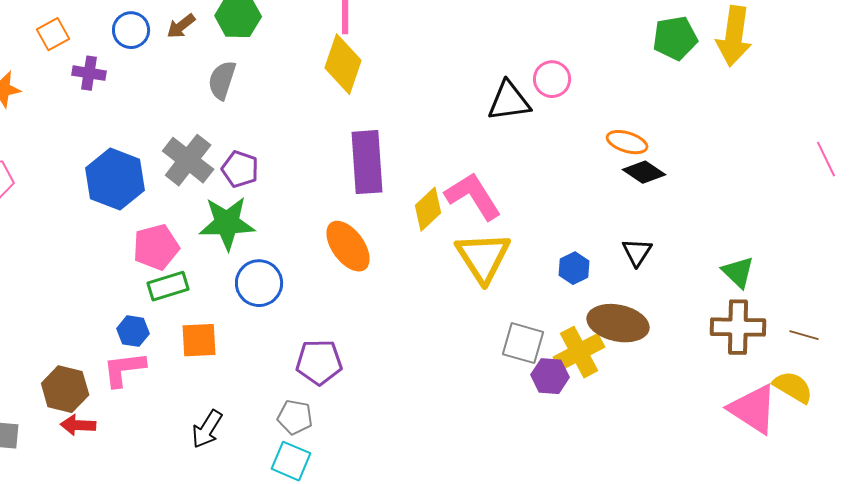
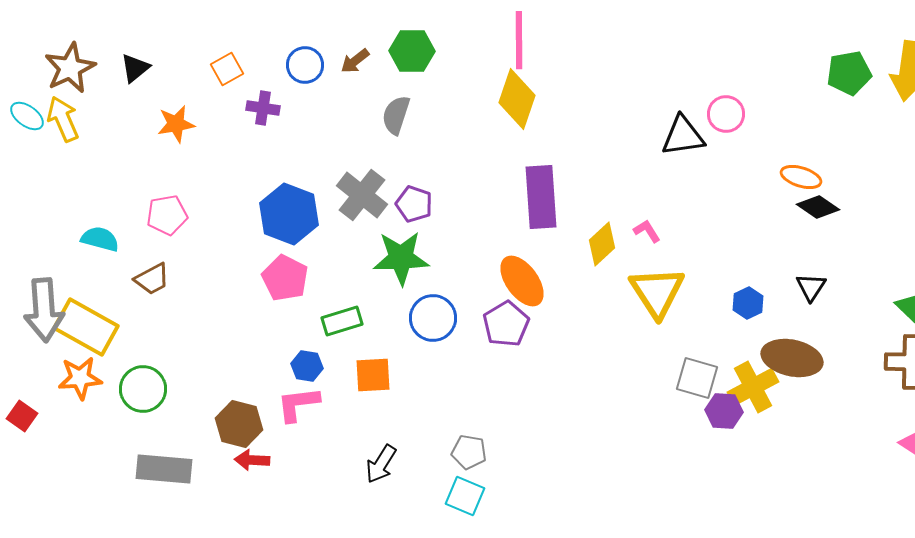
pink L-shape: (473, 196) -> (647, 231), size x0.5
pink pentagon: (156, 247) -> (285, 278), moved, turned -30
purple pentagon: (319, 362) -> (506, 324), moved, turned -30

